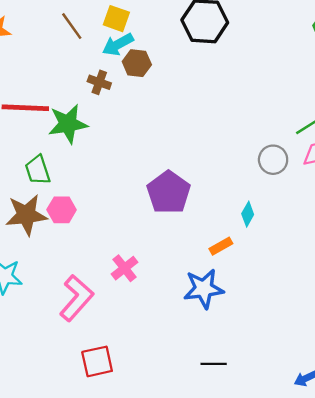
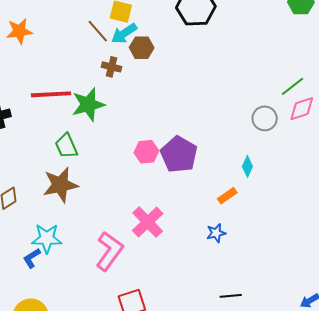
brown line: (72, 26) -> (98, 31), moved
pink hexagon: (62, 210) -> (146, 152), moved
pink cross: (124, 268) -> (148, 222), size x1.4
blue star: (204, 289) -> (216, 233), size x0.6

